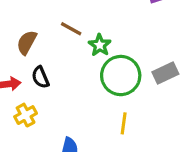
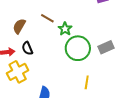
yellow cross: (26, 115) -> (18, 72), size x1.5
yellow line: (124, 123) -> (87, 82), moved

